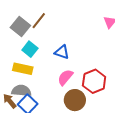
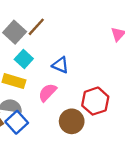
pink semicircle: (65, 77) -> (47, 92), moved

